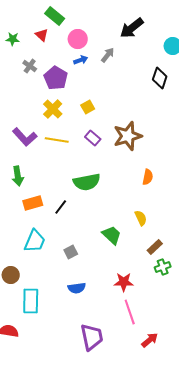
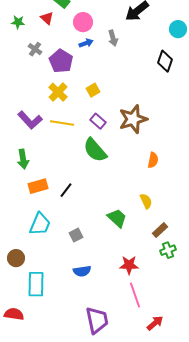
gray arrow: (108, 55) -> (113, 38), turned 126
green semicircle: (87, 182) -> (95, 150), moved, turned 60

